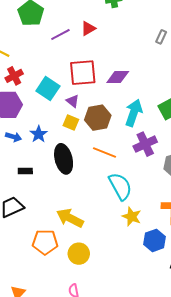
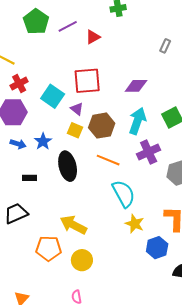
purple line: (60, 34) -> (68, 26), moved
purple diamond: (118, 77) -> (136, 86), moved

